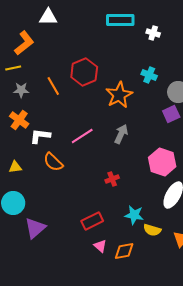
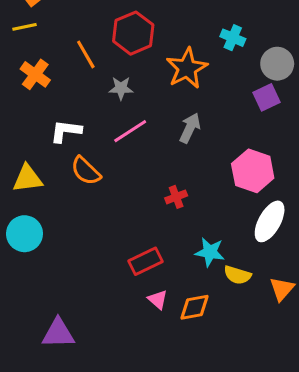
gray star: (21, 90) -> (121, 88), moved
orange cross: (19, 120) -> (35, 74), moved
yellow triangle: (15, 167) -> (28, 179), size x1.5
purple triangle: (35, 228) -> (58, 333), moved, turned 40

